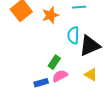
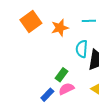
blue rectangle: (41, 83) -> (47, 95), turned -32

